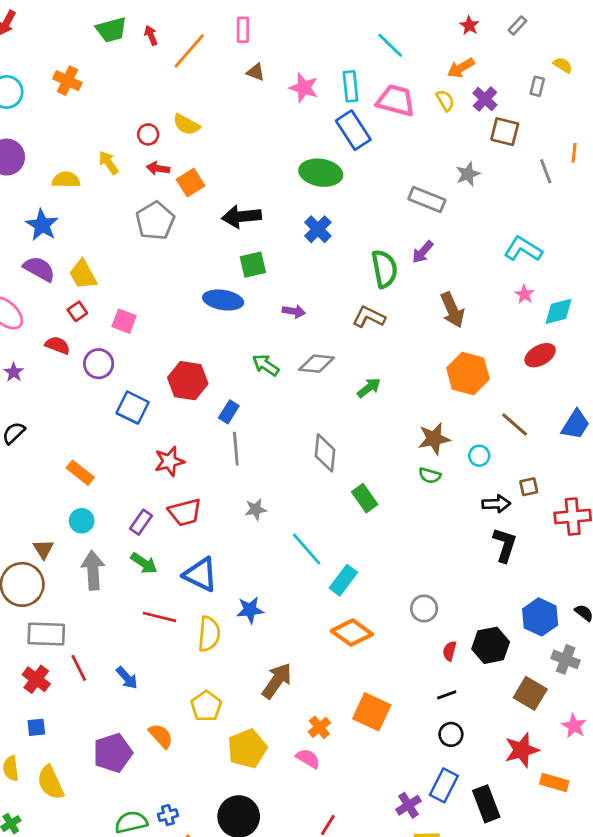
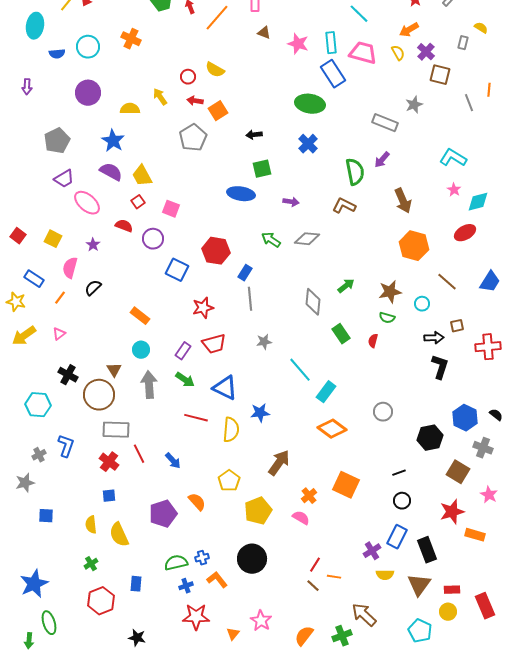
black arrow: (242, 217) -> (254, 135), size x0.6
green arrow: (369, 388) -> (346, 286), moved
red semicircle: (450, 651) -> (373, 341), moved

